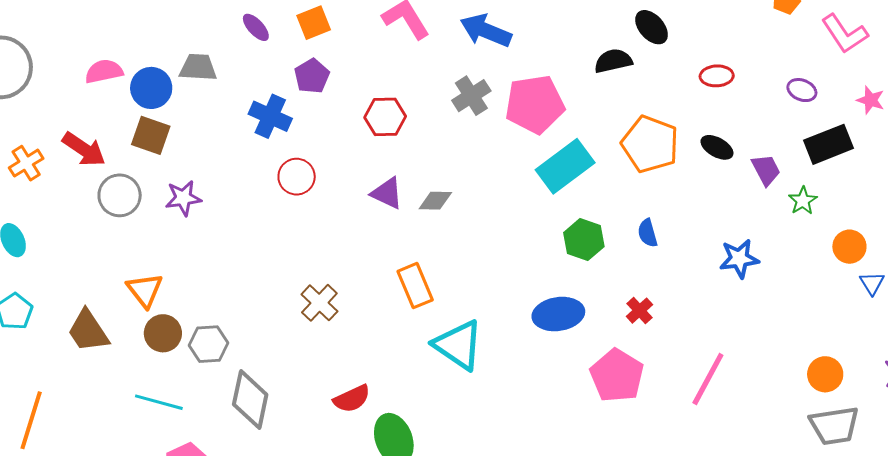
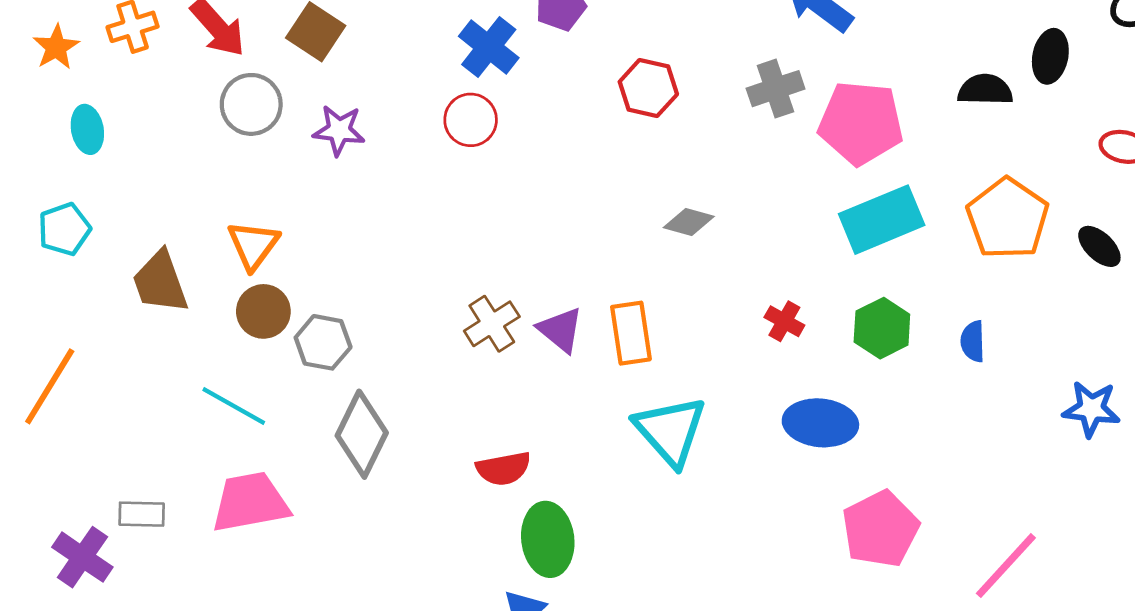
black ellipse: (652, 27) -> (1050, 56), turned 39
red circle: (297, 177) -> (471, 120), moved
purple triangle: (387, 193) -> (561, 330), moved
red cross: (640, 311) -> (784, 321), moved, turned -32

